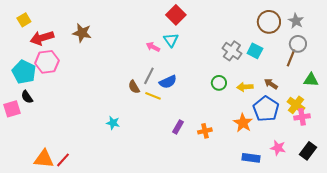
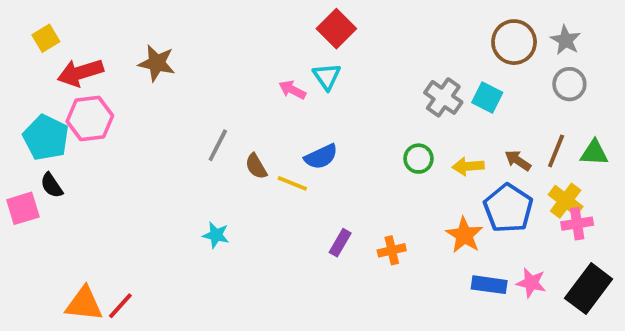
brown line: (291, 58) -> (556, 151), moved
gray line: (149, 76) -> (218, 145), moved
black rectangle: (308, 151) -> (589, 289), size x1.4
blue rectangle: (251, 158) -> (489, 285), moved

